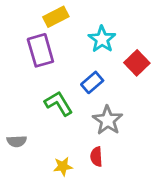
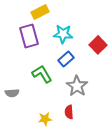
cyan star: (102, 39) -> (63, 34), moved, turned -30
gray semicircle: (17, 141) -> (12, 93), moved

